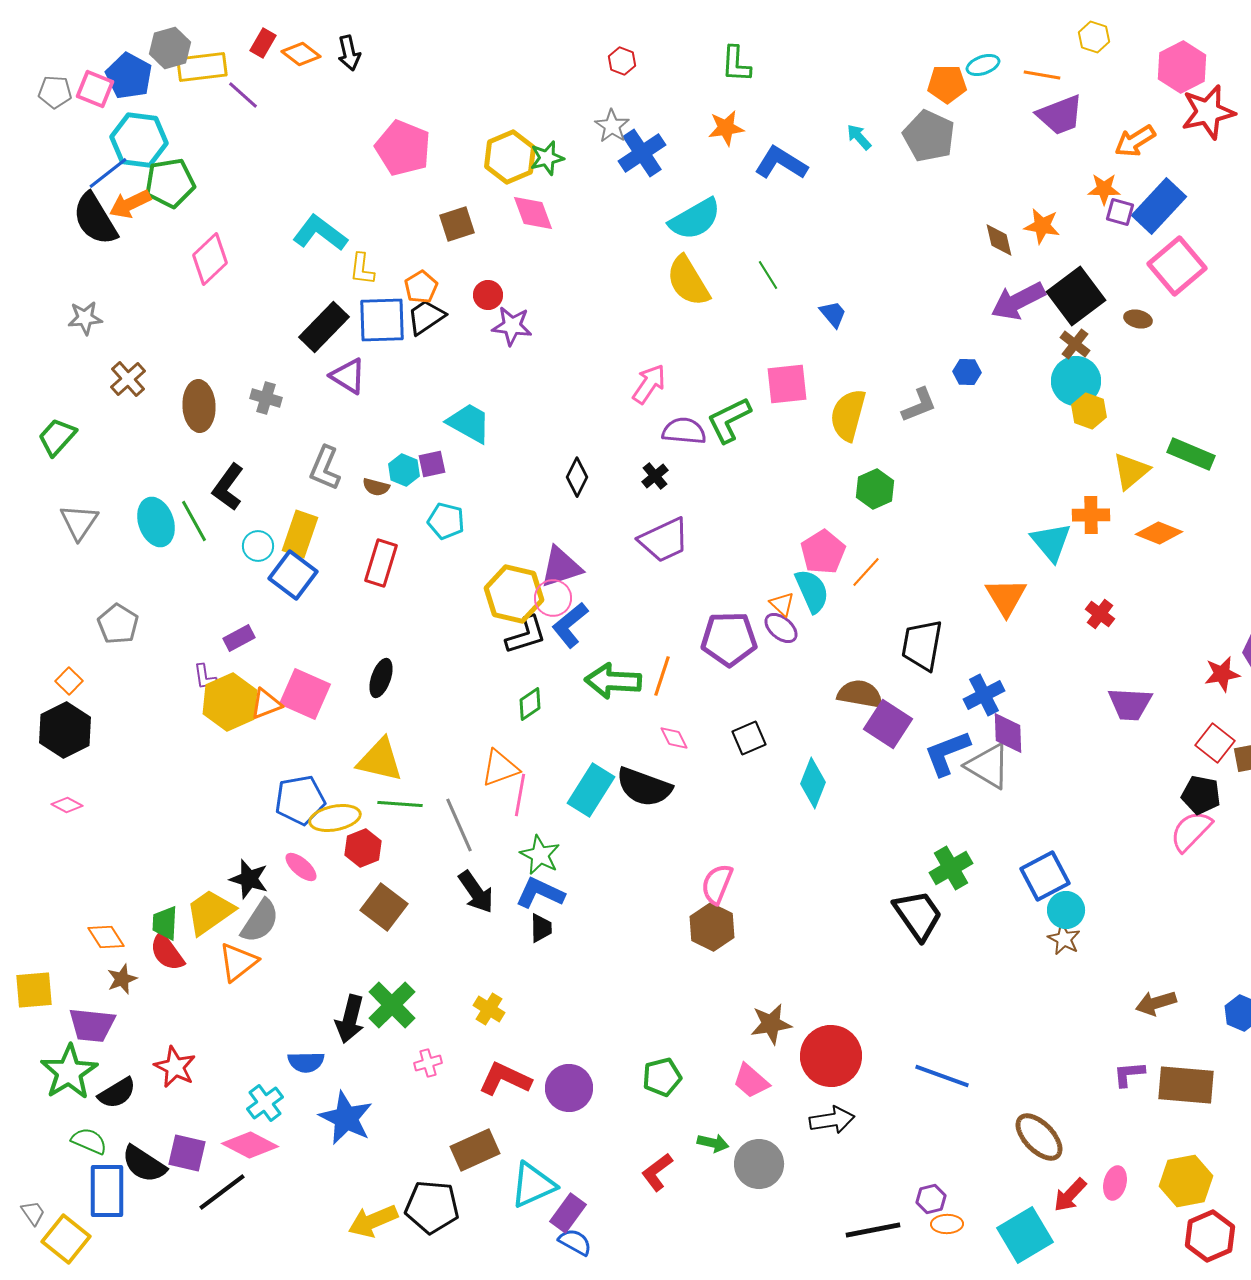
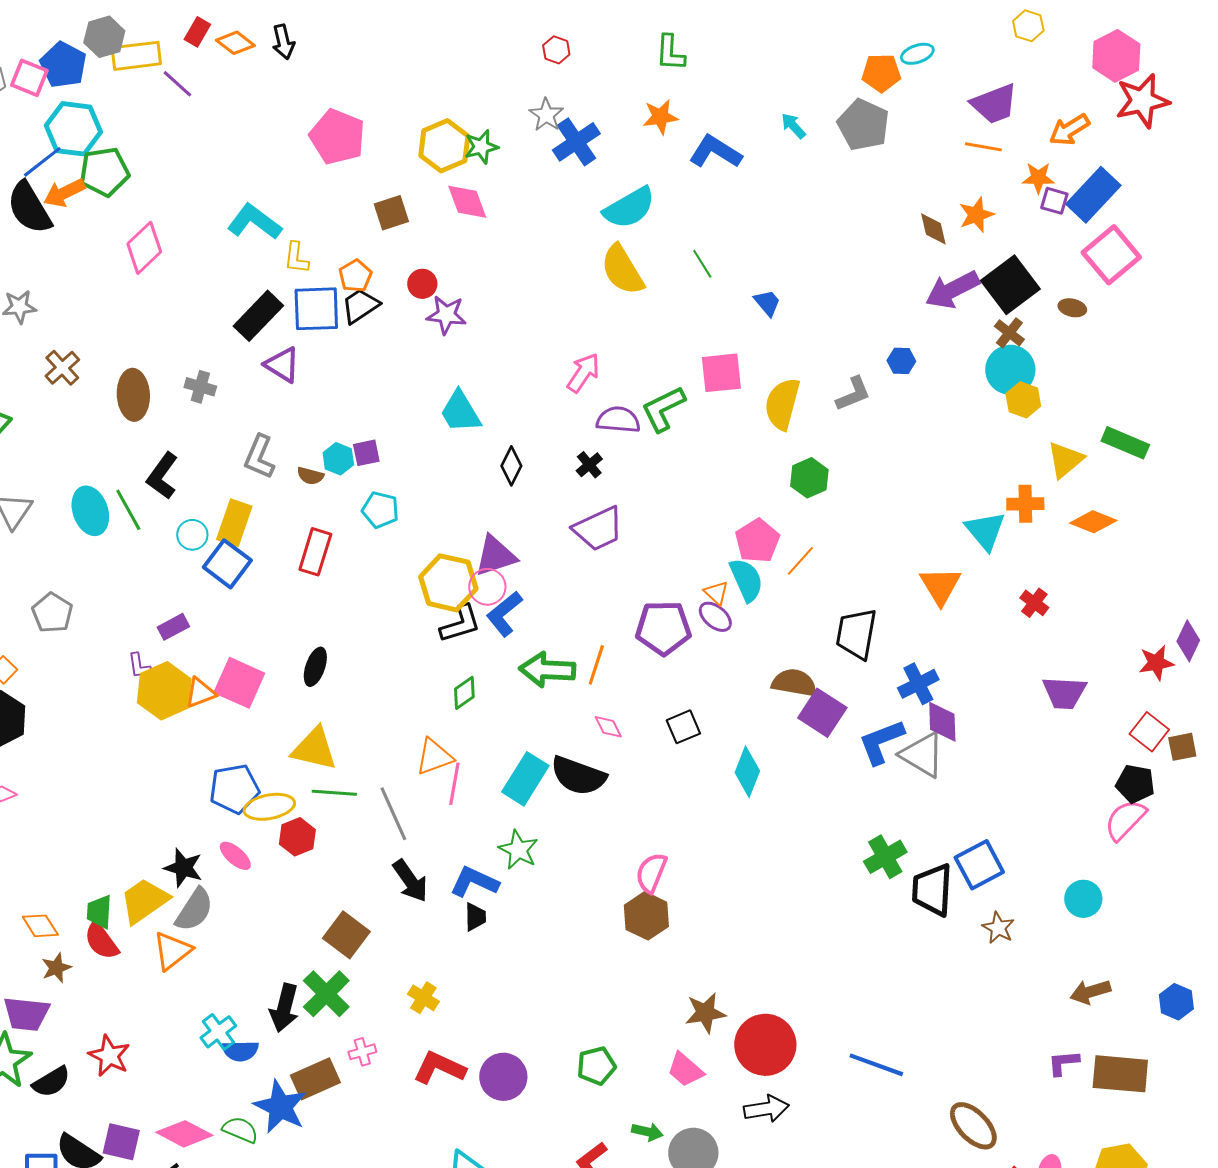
orange line: (1042, 75) -> (983, 147), moved
orange star: (1042, 226) -> (976, 215), turned -30
cyan trapezoid: (469, 423) -> (460, 412), moved, turned -150
green star: (540, 855) -> (518, 850), moved
brown square: (384, 907) -> (346, 935), moved
cyan circle: (1066, 910) -> (1083, 899), moved
black trapezoid: (918, 915) -> (932, 890), moved, turned -142
cyan cross: (265, 1103) -> (218, 1032), moved
green semicircle: (89, 1141) -> (240, 1130), moved
brown rectangle: (475, 1150) -> (315, 1079), moved

